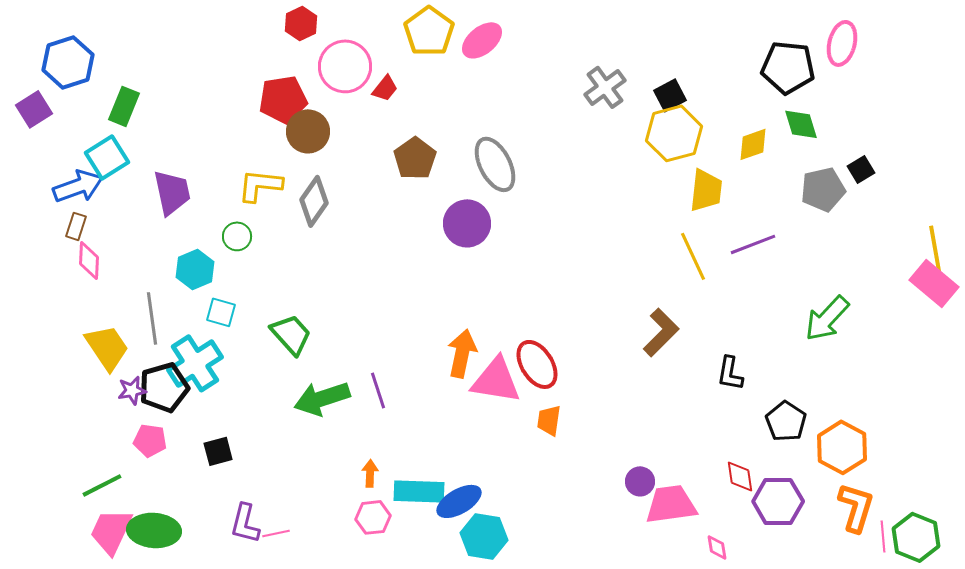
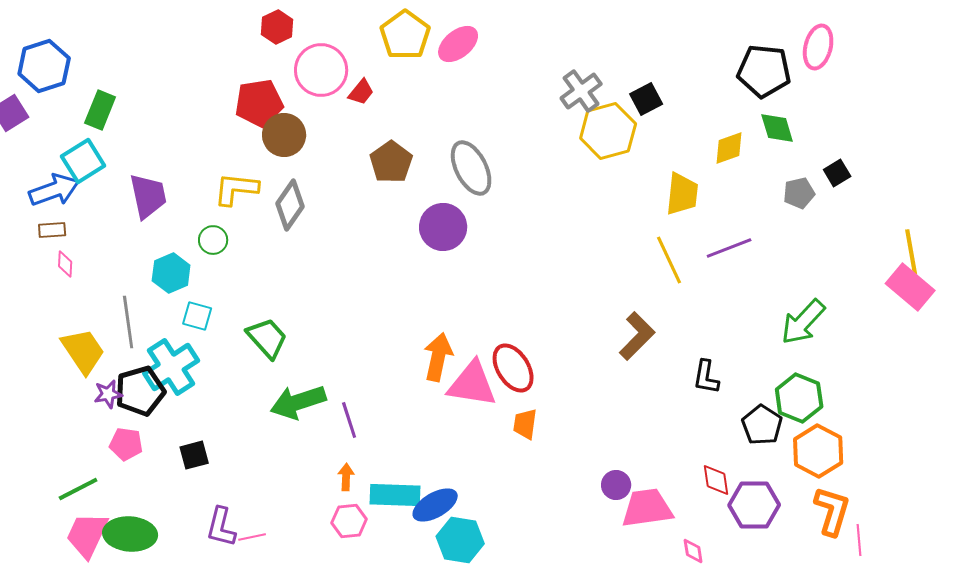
yellow hexagon: (674, 133) -> (608, 131), moved
gray pentagon: (823, 189) -> (799, 193), size x0.7
brown rectangle: (76, 226) -> (52, 230), turned 68
pink diamond: (89, 260) -> (65, 264), size x0.7
purple line: (378, 390) -> (349, 420), moved
green hexagon: (916, 537) -> (799, 398), moved

